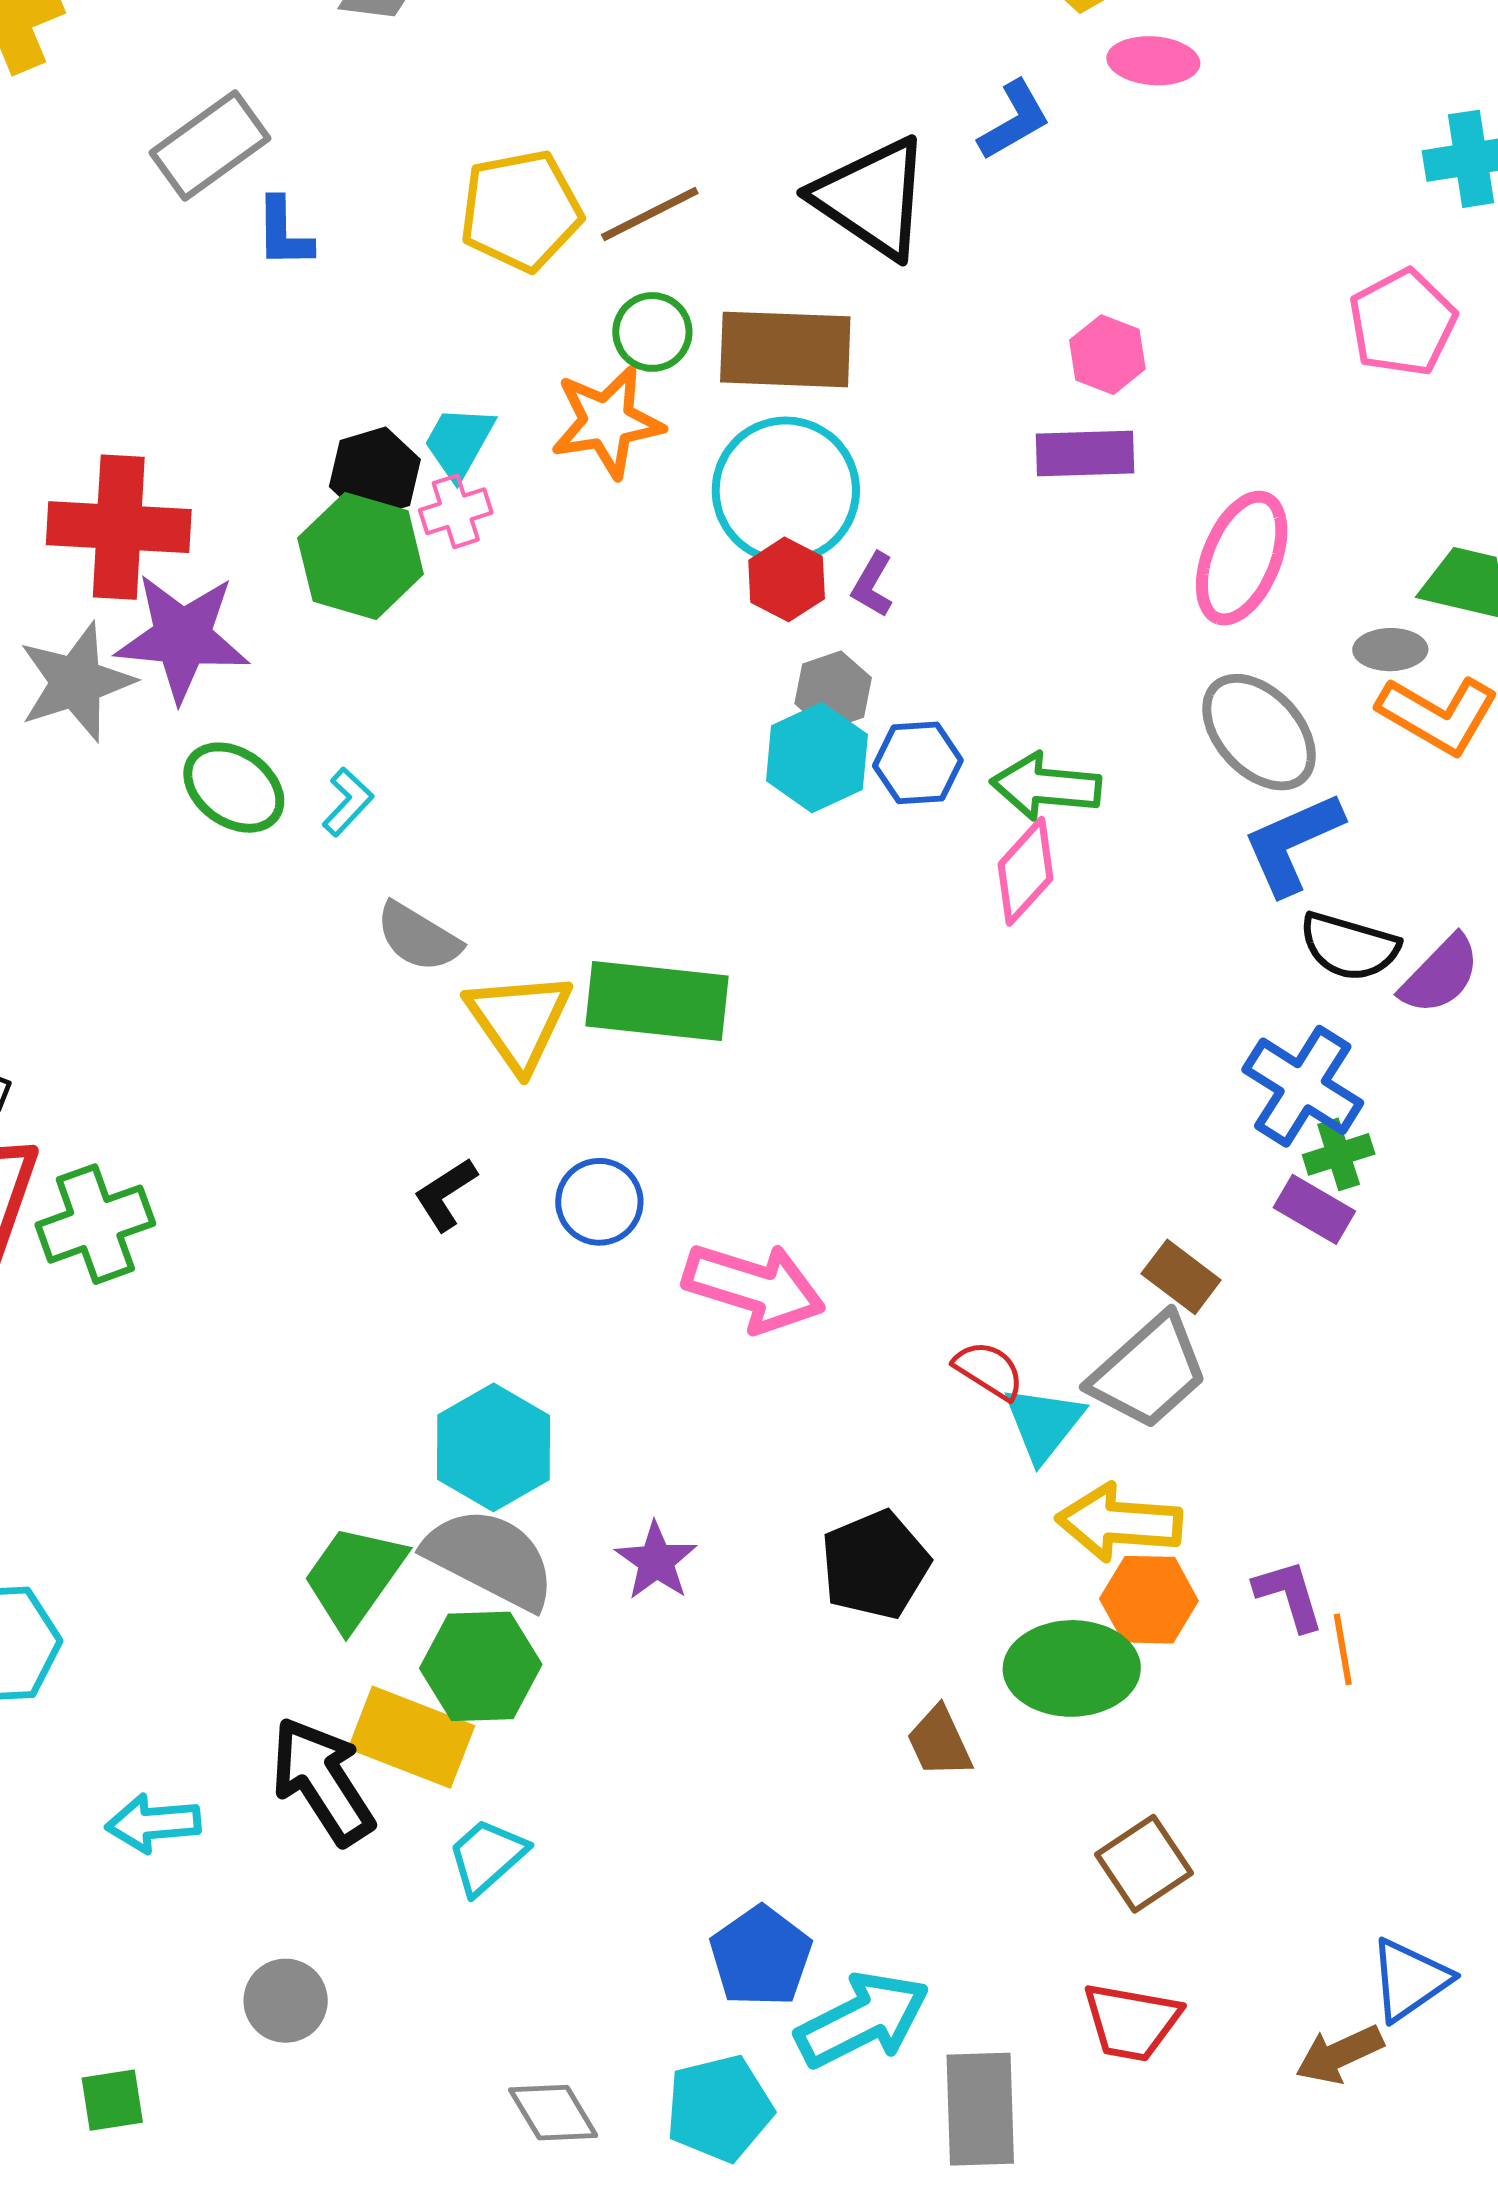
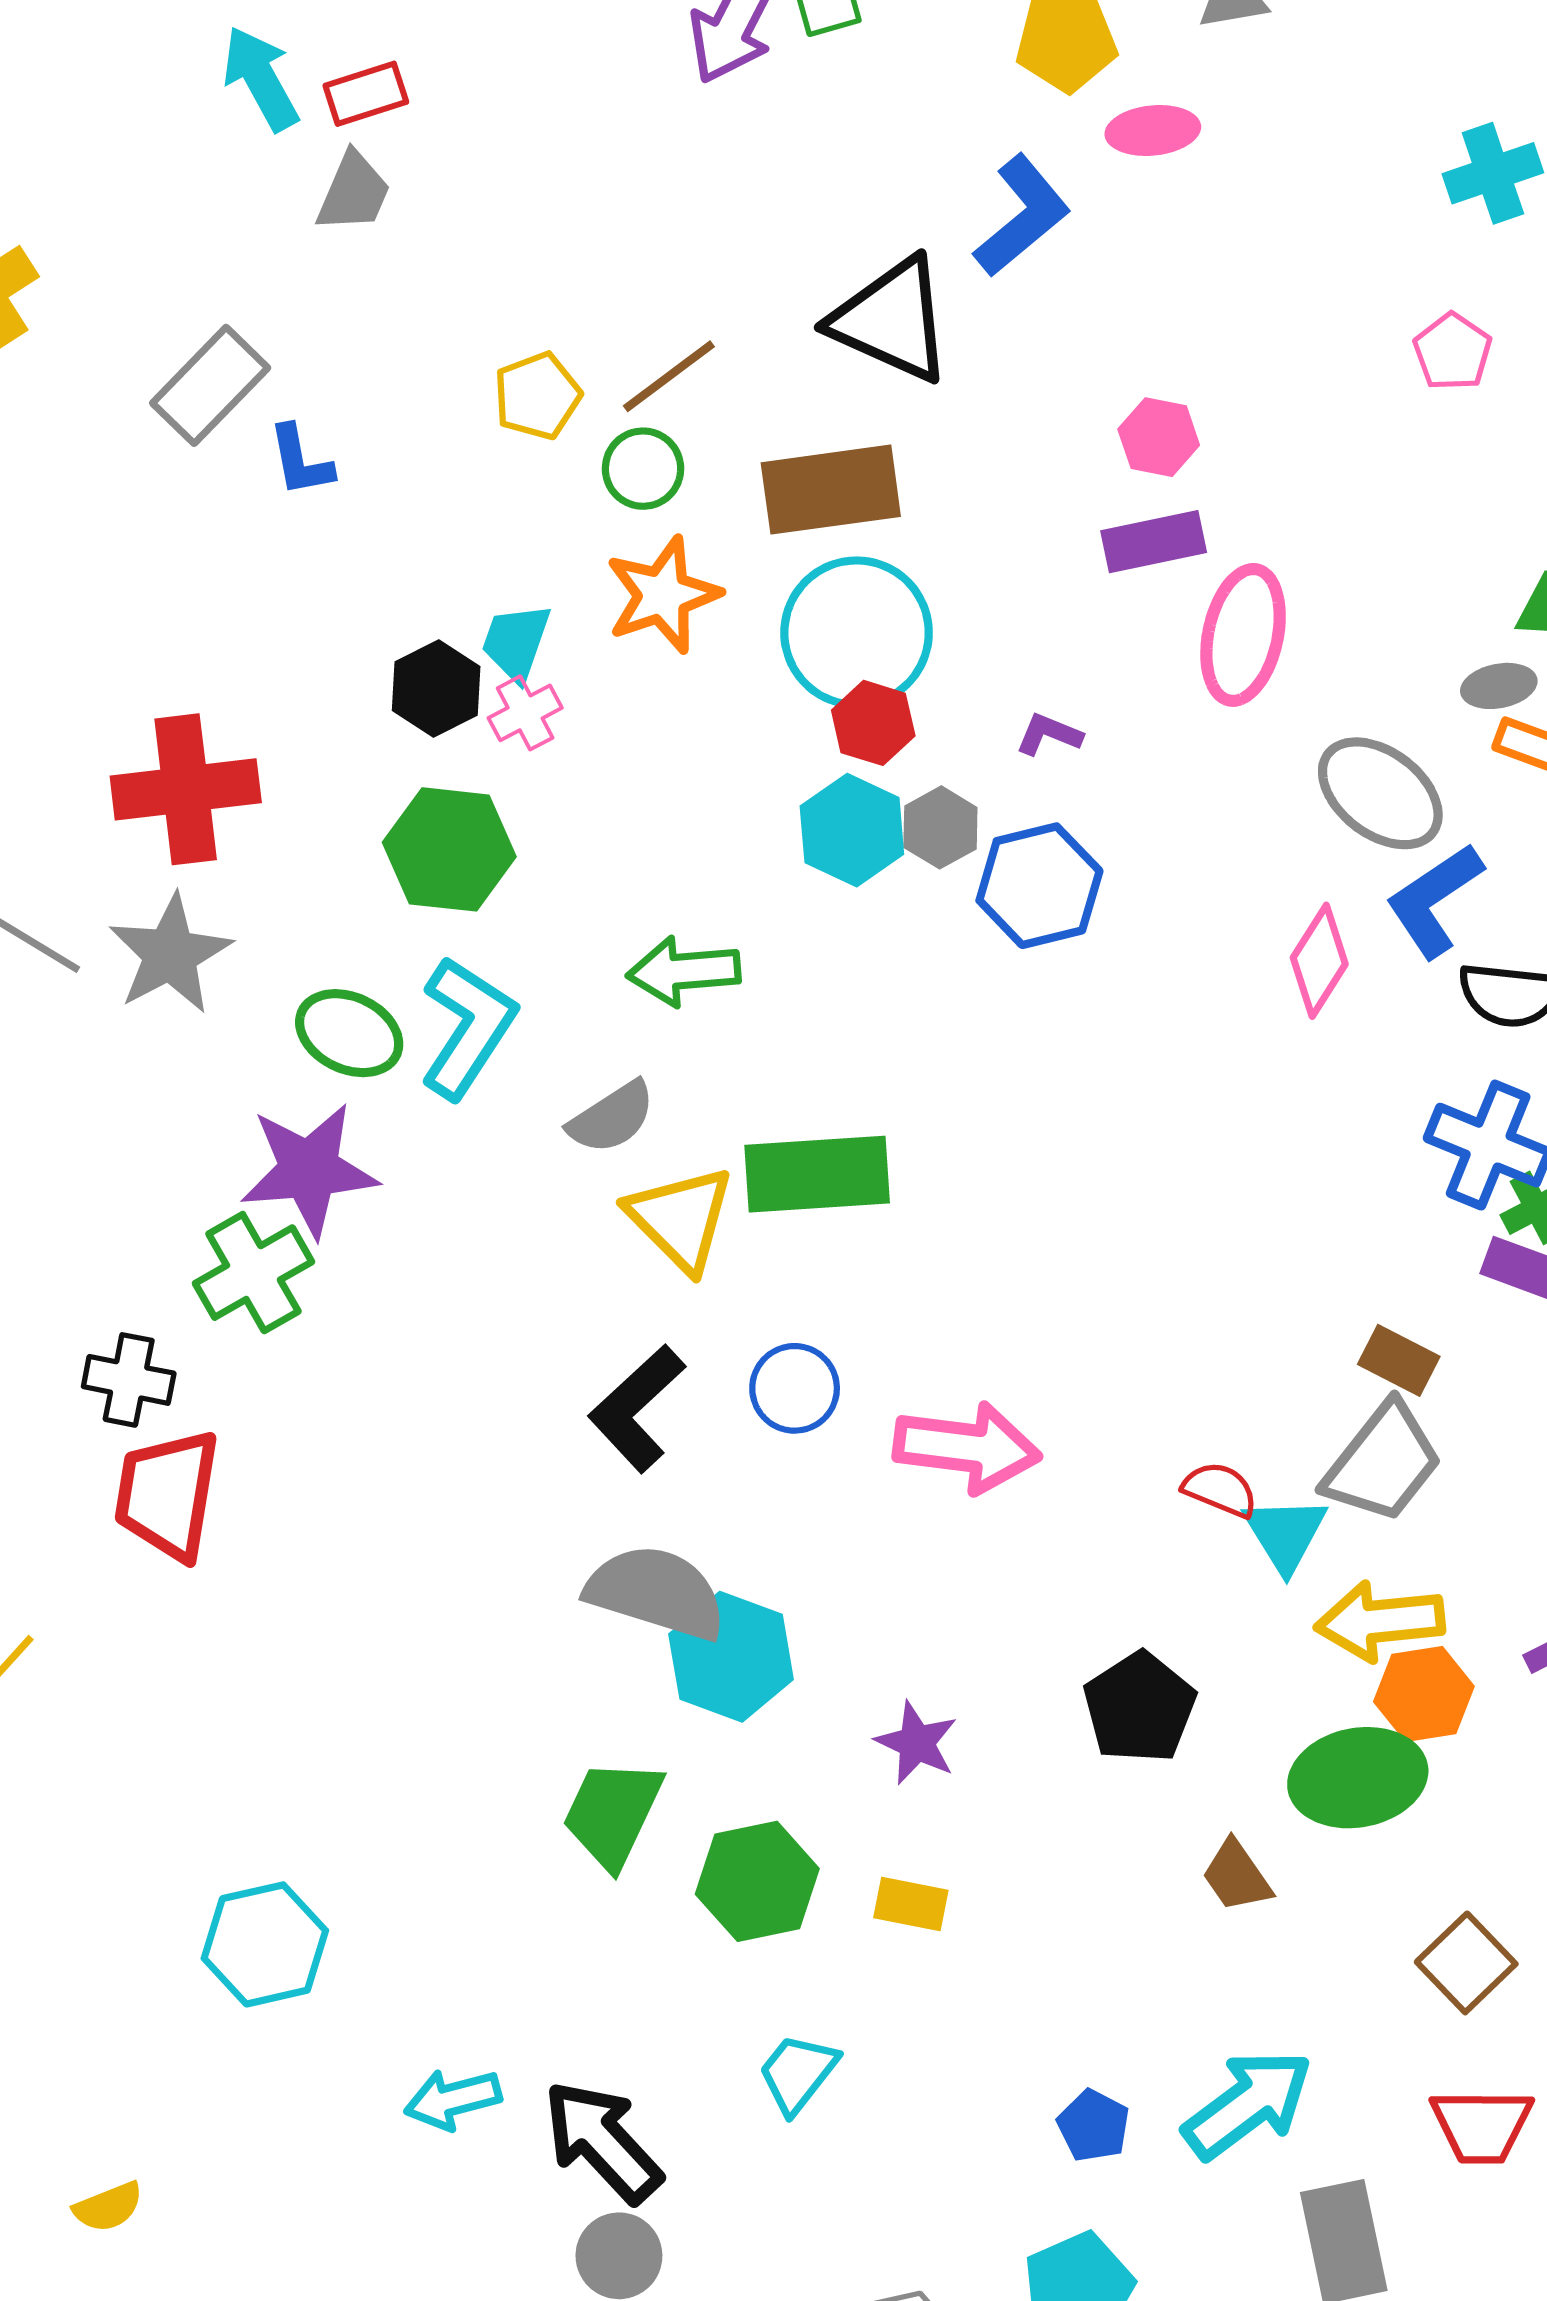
blue L-shape: (1014, 120) -> (1022, 216), size x1.4
yellow pentagon: (521, 211) -> (537, 396), size x0.7
pink pentagon: (1402, 323) -> (1453, 352), size x0.7
green circle: (652, 332) -> (643, 469), moved
green hexagon: (361, 556) -> (449, 849), moved
pink ellipse: (1242, 558) -> (1243, 635), moved
purple L-shape: (873, 585) -> (1049, 734), moved, turned 92
purple star: (182, 637) -> (309, 1170), moved
cyan hexagon: (817, 758) -> (852, 830), moved
blue hexagon: (918, 763) -> (1039, 886), size x1.4
green arrow: (1046, 786) -> (684, 971), moved
cyan L-shape: (348, 802) -> (467, 1027), size x2.0
pink diamond: (1026, 871) -> (1319, 961), moved
gray semicircle: (418, 937) -> (612, 1118), moved, turned -54
black L-shape: (445, 1194) -> (637, 1408), size x1.6
green cross: (95, 1224) -> (253, 1273), moved
gray semicircle: (490, 1558) -> (656, 1592), moved
yellow rectangle: (411, 1737) -> (911, 1904), moved, size x0.6
black arrow: (322, 1781) -> (602, 2141), moved
blue pentagon: (761, 1956) -> (1094, 2126), size x0.7
cyan arrow: (863, 2020) -> (1248, 2104), moved

